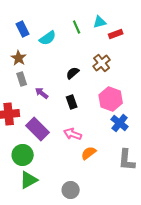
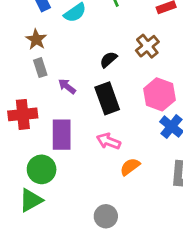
black rectangle: (72, 102) -> (107, 98), size x1.6
purple rectangle: (38, 129) -> (62, 135), turned 45
green triangle: (29, 180) -> (31, 200), moved

